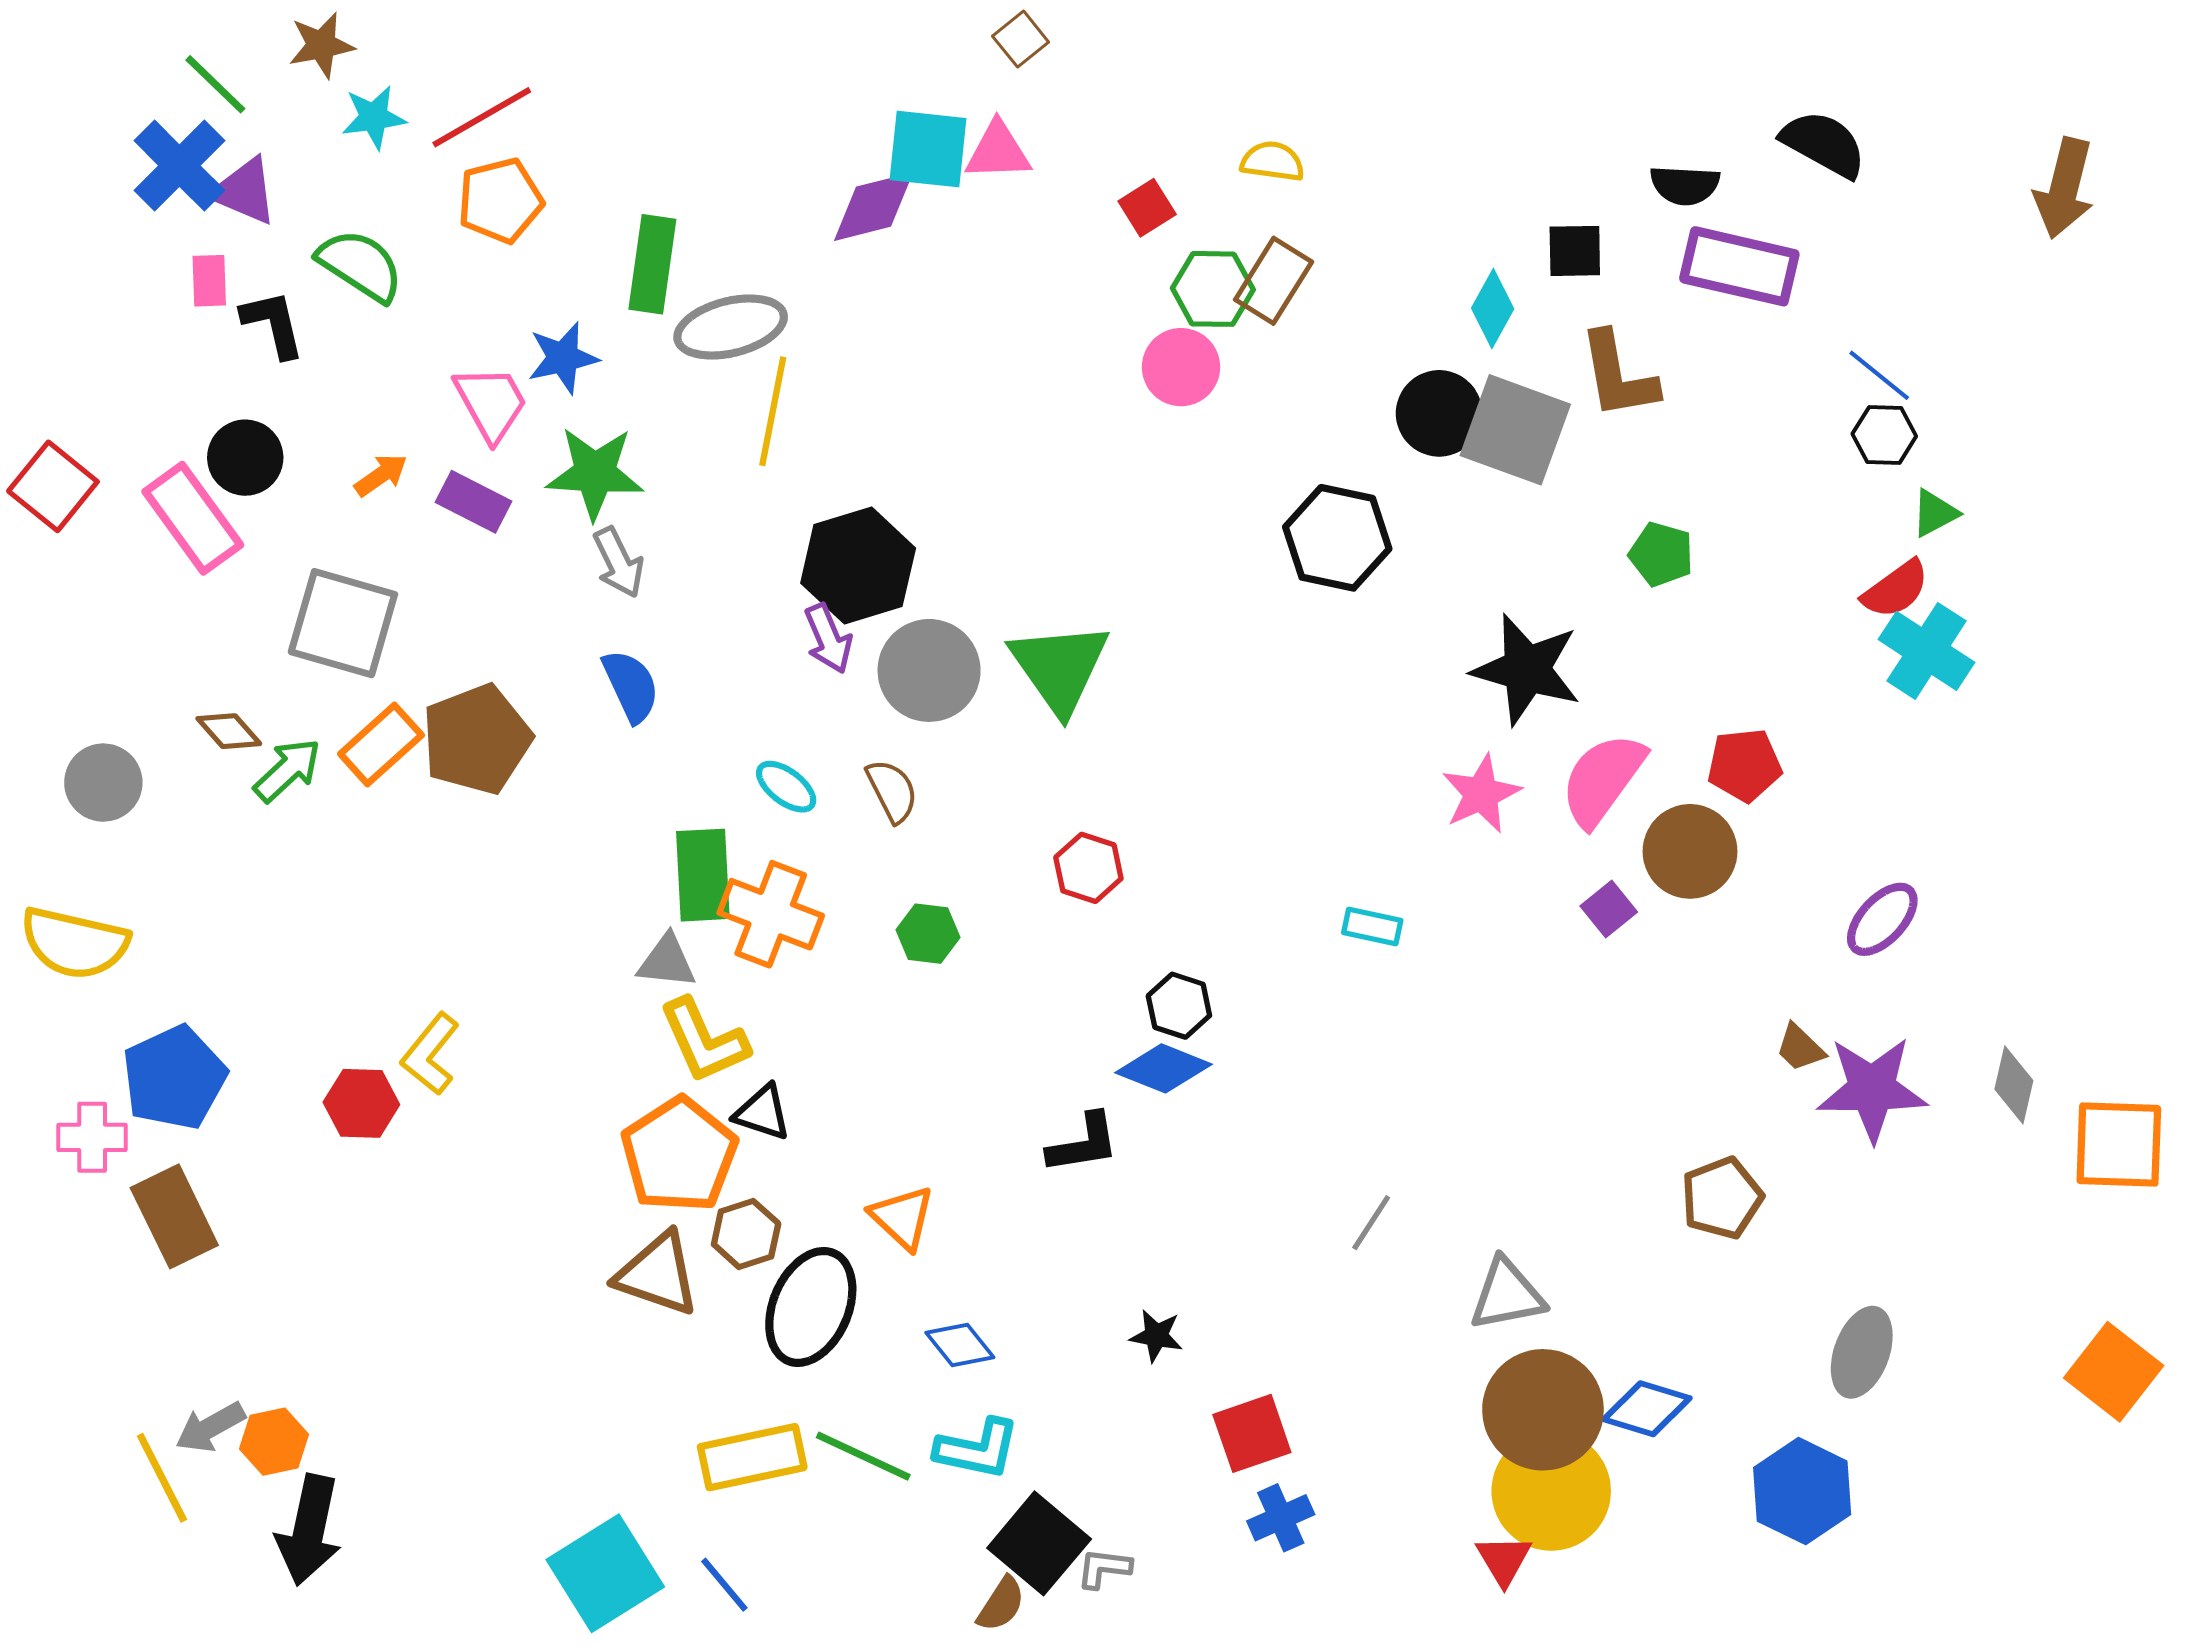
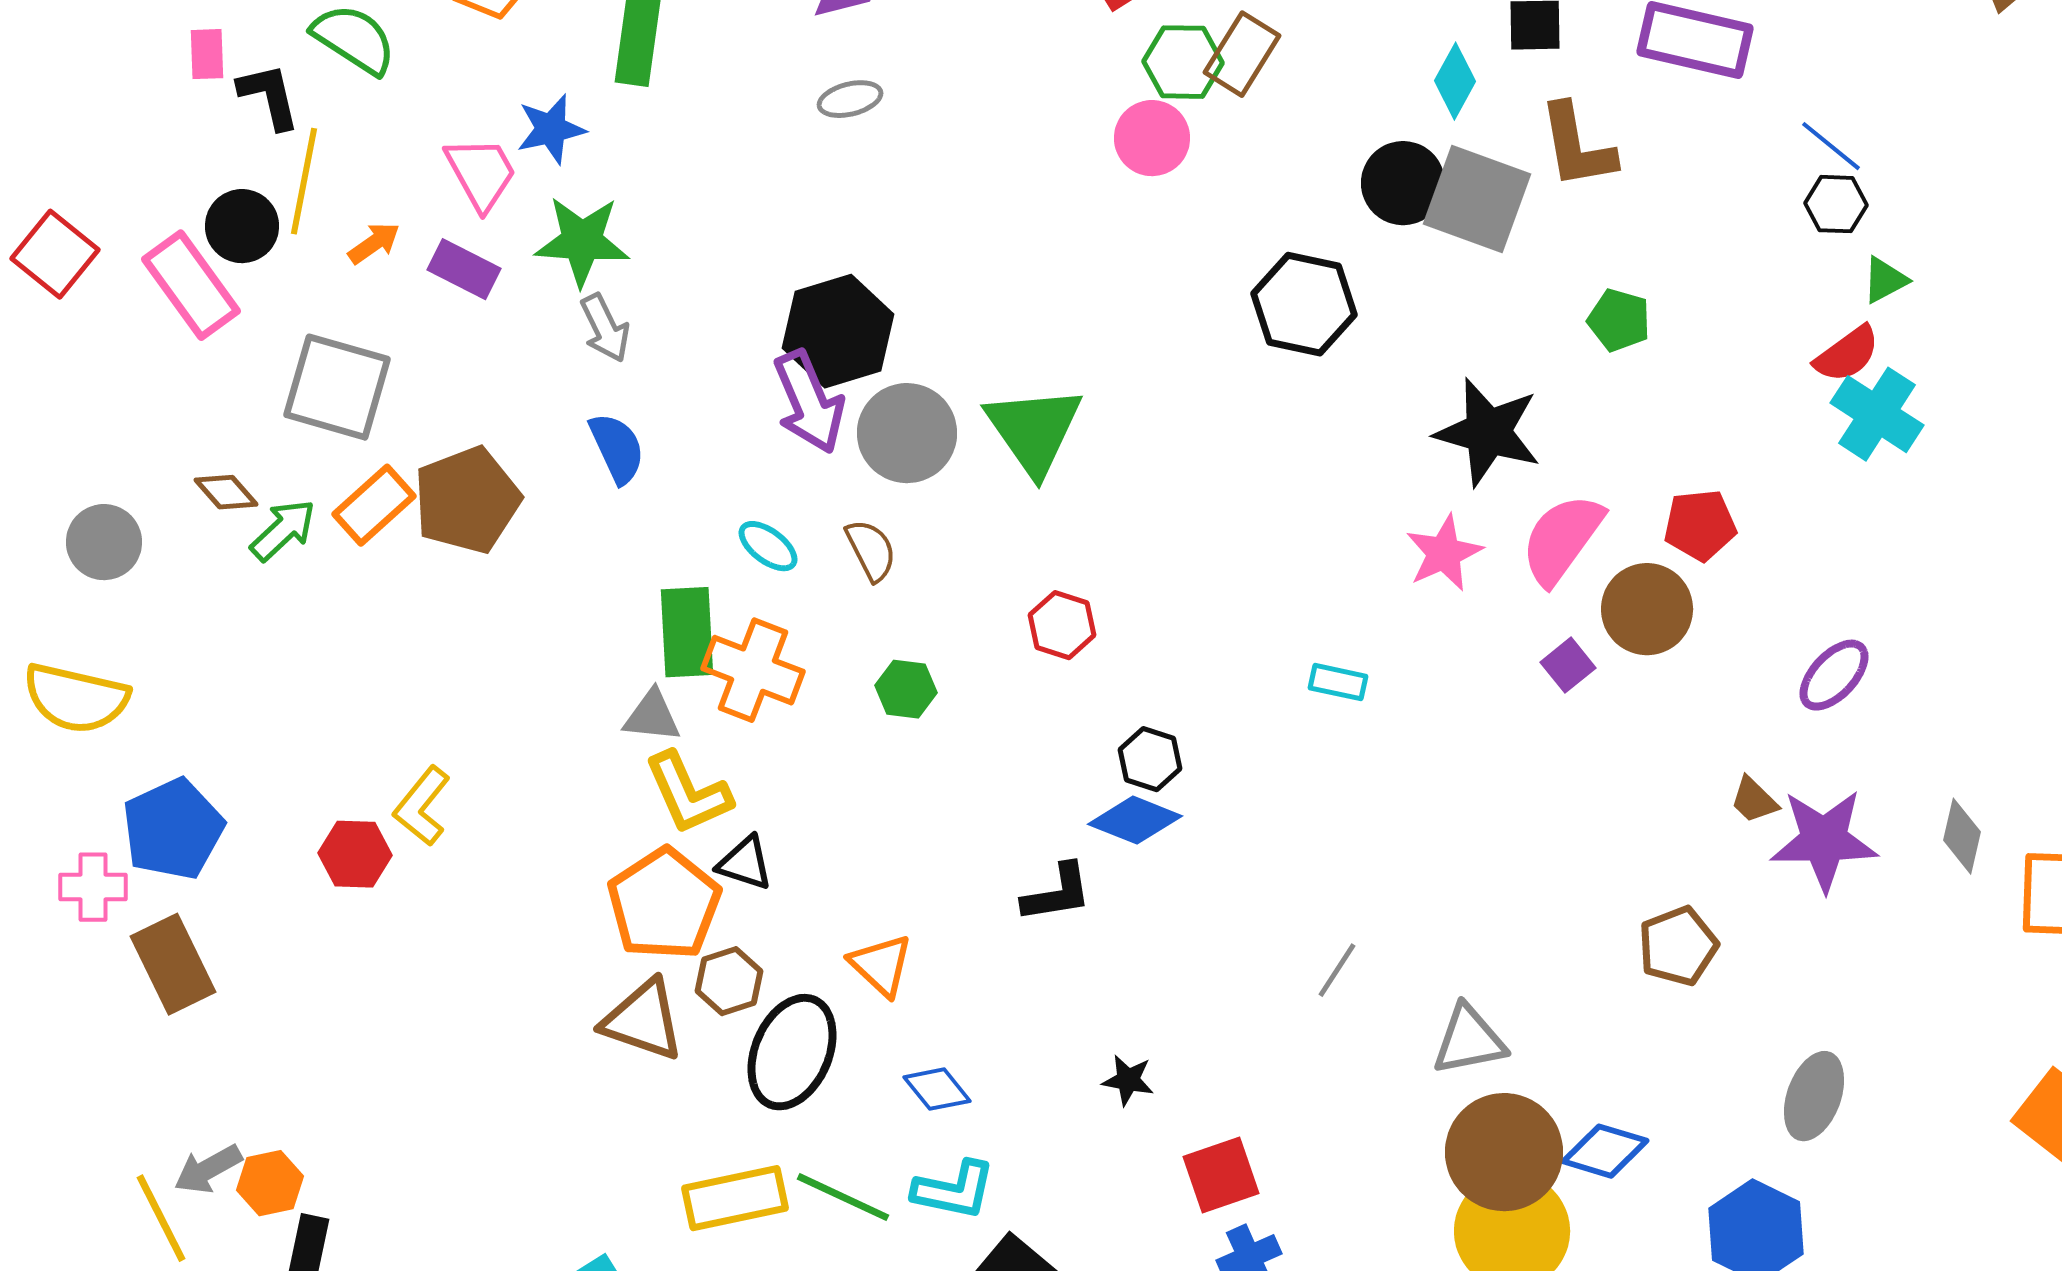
gray ellipse: (731, 327) -> (850, 99), moved, size x0.6
yellow line: (773, 411) -> (304, 181), moved
purple arrow: (828, 639) -> (809, 402), size x1.5

